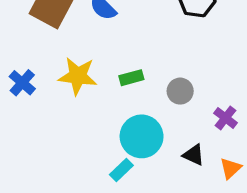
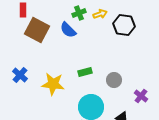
yellow star: (78, 76) -> (53, 84), moved

